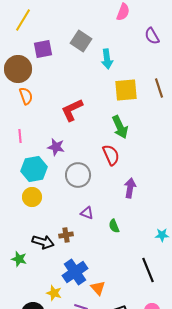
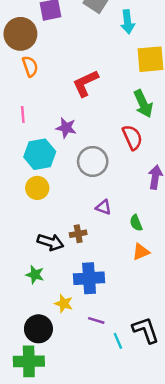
green star: (19, 259) -> (35, 275), moved
blue cross: (75, 272) -> (89, 278), turned 30
orange triangle: (98, 288) -> (141, 252), moved, turned 49

